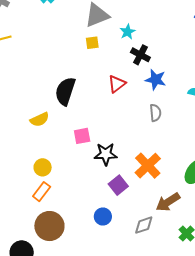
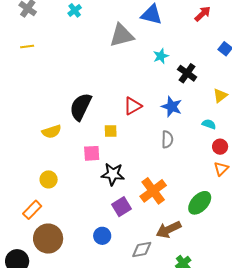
cyan star: (127, 32) -> (161, 56), moved
yellow square: (92, 43) -> (111, 131), moved
black cross: (140, 55) -> (187, 73), moved
orange rectangle: (42, 192) -> (32, 210), moved

